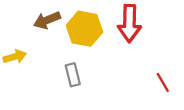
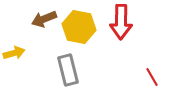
gray rectangle: (73, 75) -> (68, 70), size x1.4

